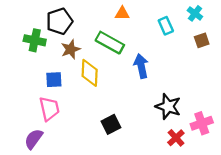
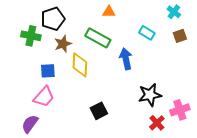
cyan rectangle: (166, 26) -> (147, 33), moved, turned -35
black star: (168, 106) -> (150, 95), turned -30
pink trapezoid: (49, 109) -> (44, 97), turned 55

